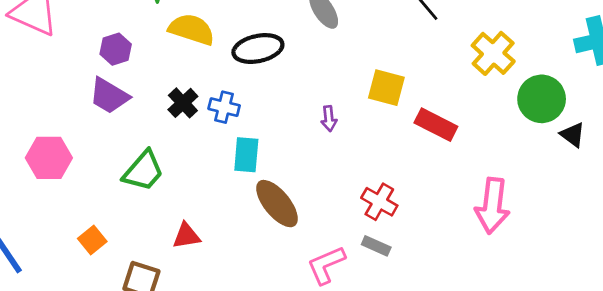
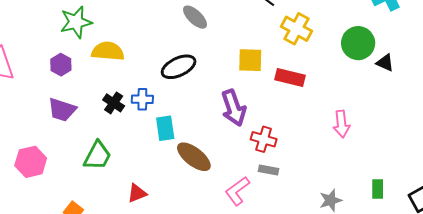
purple hexagon: (116, 49) -> (61, 65), moved
black ellipse: (258, 49) -> (179, 67), moved
yellow cross: (493, 53) -> (297, 29), moved
purple arrow: (329, 119) -> (234, 108), moved, size x2.0
pink arrow: (492, 206) -> (342, 124), size x0.7

